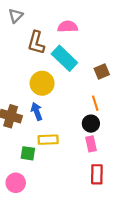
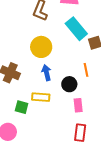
cyan rectangle: (64, 58) -> (76, 29), moved
blue arrow: (37, 112) -> (46, 73), moved
black circle: (91, 124) -> (69, 84), moved

